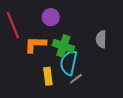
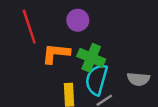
gray semicircle: (101, 39) -> (138, 79), moved, turned -90

